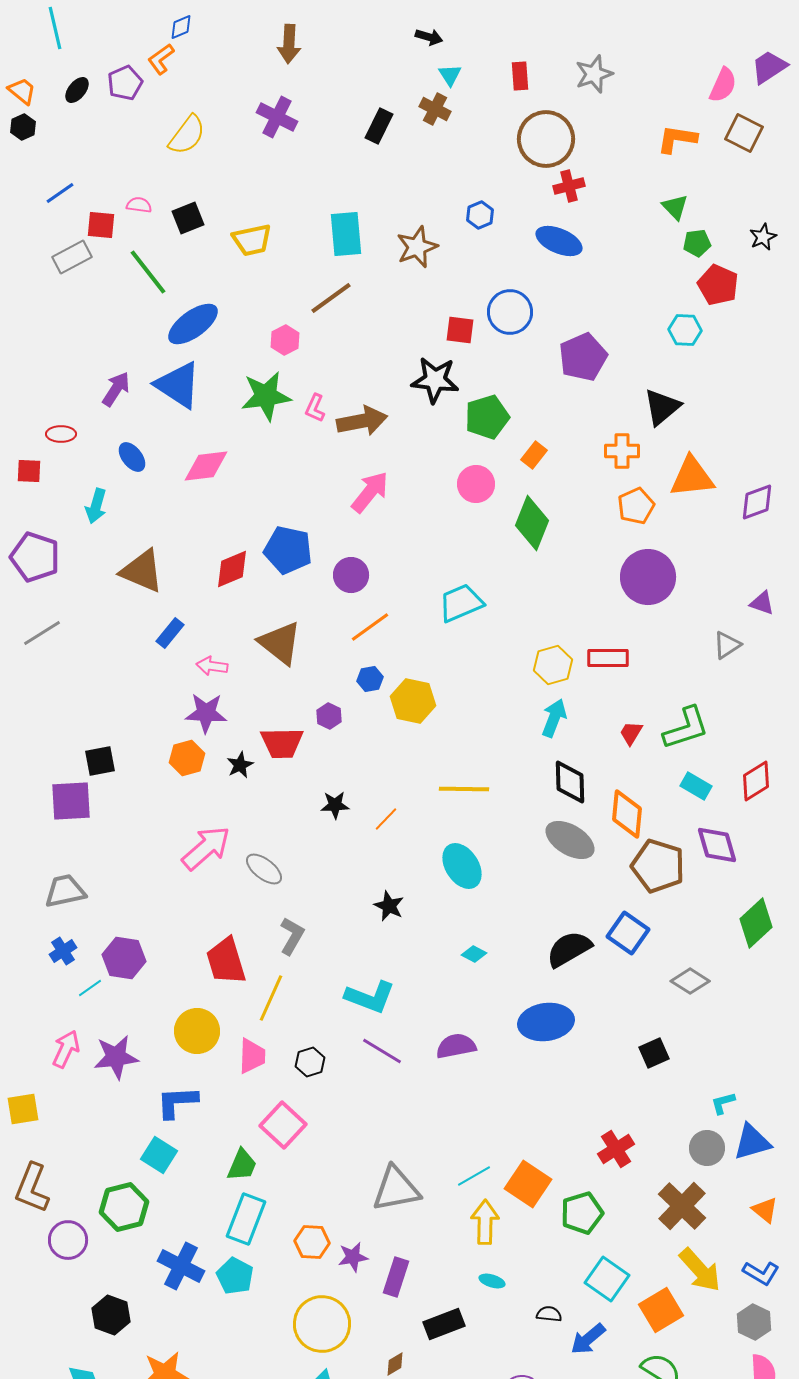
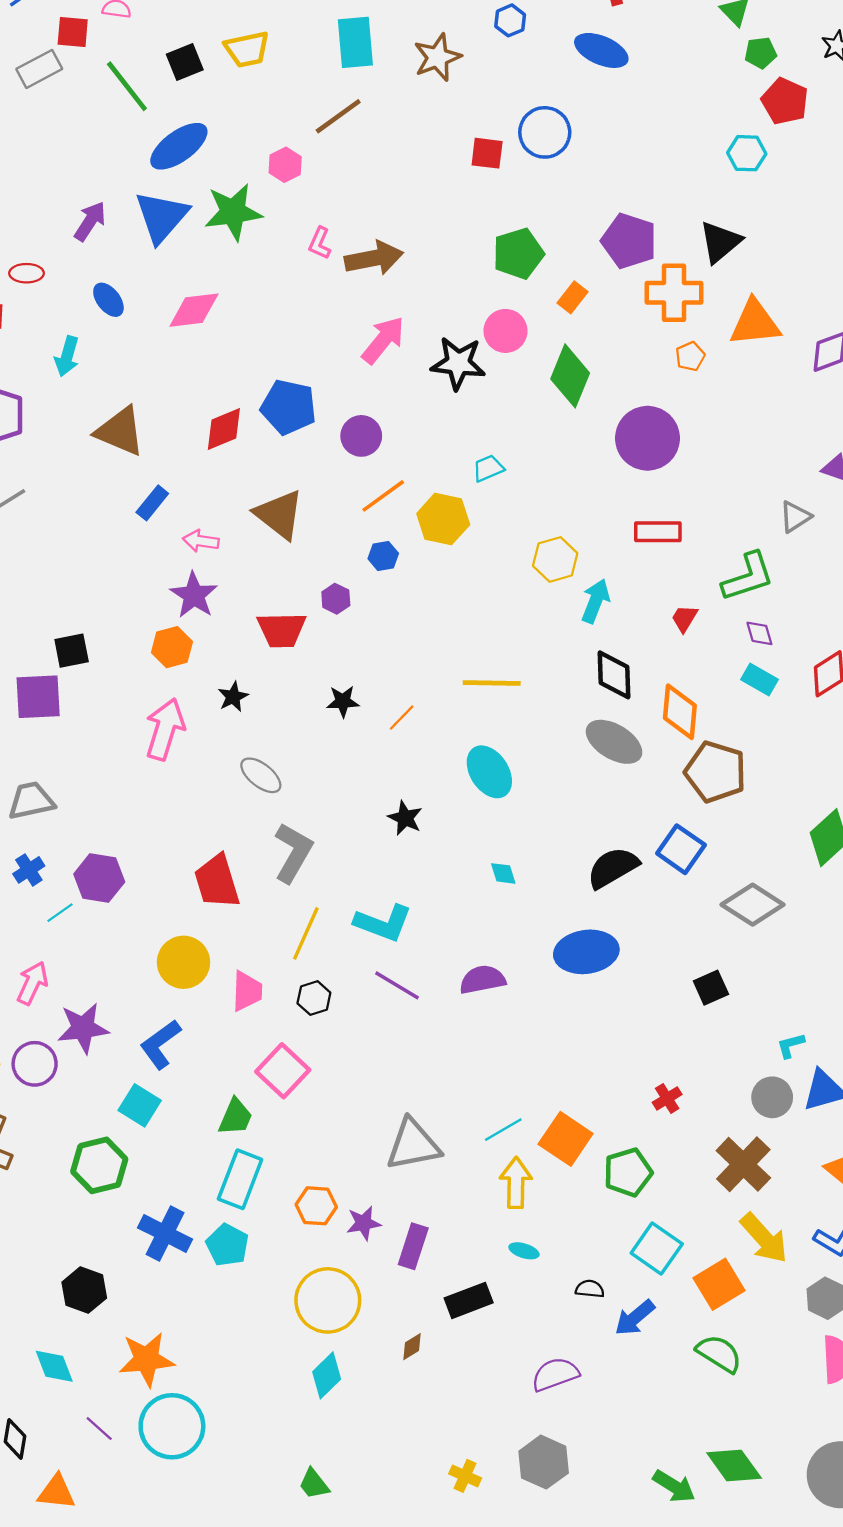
black square: (188, 218) -> (185, 62), moved
purple pentagon: (583, 357) -> (629, 241), moved, turned -30
black star: (435, 380) -> (458, 363), moved
blue triangle: (178, 385) -> (162, 217), turned 38
green star: (266, 396) -> (233, 212), moved
orange cross: (622, 451) -> (674, 293), size x1.4
orange pentagon: (636, 506) -> (690, 356), size x0.7
purple circle: (648, 577) -> (647, 438), moved
cyan trapezoid: (461, 603) -> (488, 468), size x0.6
yellow hexagon: (553, 665) -> (555, 559), moved
yellow hexagon: (413, 701) -> (443, 519), moved
purple star: (206, 713) -> (194, 595), turned 30
green L-shape: (686, 728) -> (748, 577), moved
black star: (240, 765) -> (233, 697), moved
purple diamond: (717, 845) -> (759, 633), moved, size x0.6
pink arrow: (206, 848) -> (165, 729), moved, turned -32
gray L-shape: (292, 936) -> (293, 853), size x1.4
cyan diamond: (474, 954) -> (503, 873), turned 45
gray diamond: (690, 981) -> (753, 905), size x1.4
yellow line: (271, 998) -> (306, 933), moved
purple star: (116, 1057) -> (83, 1028), moved
blue L-shape: (177, 1102) -> (160, 1044), turned -33
red cross: (616, 1149) -> (667, 1098), size x0.7
purple circle: (68, 1240) -> (35, 1064), moved

